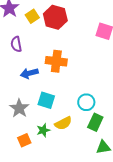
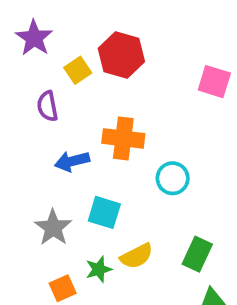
yellow square: (32, 16) -> (78, 70), moved
cyan circle: (86, 102) -> (173, 178), moved

